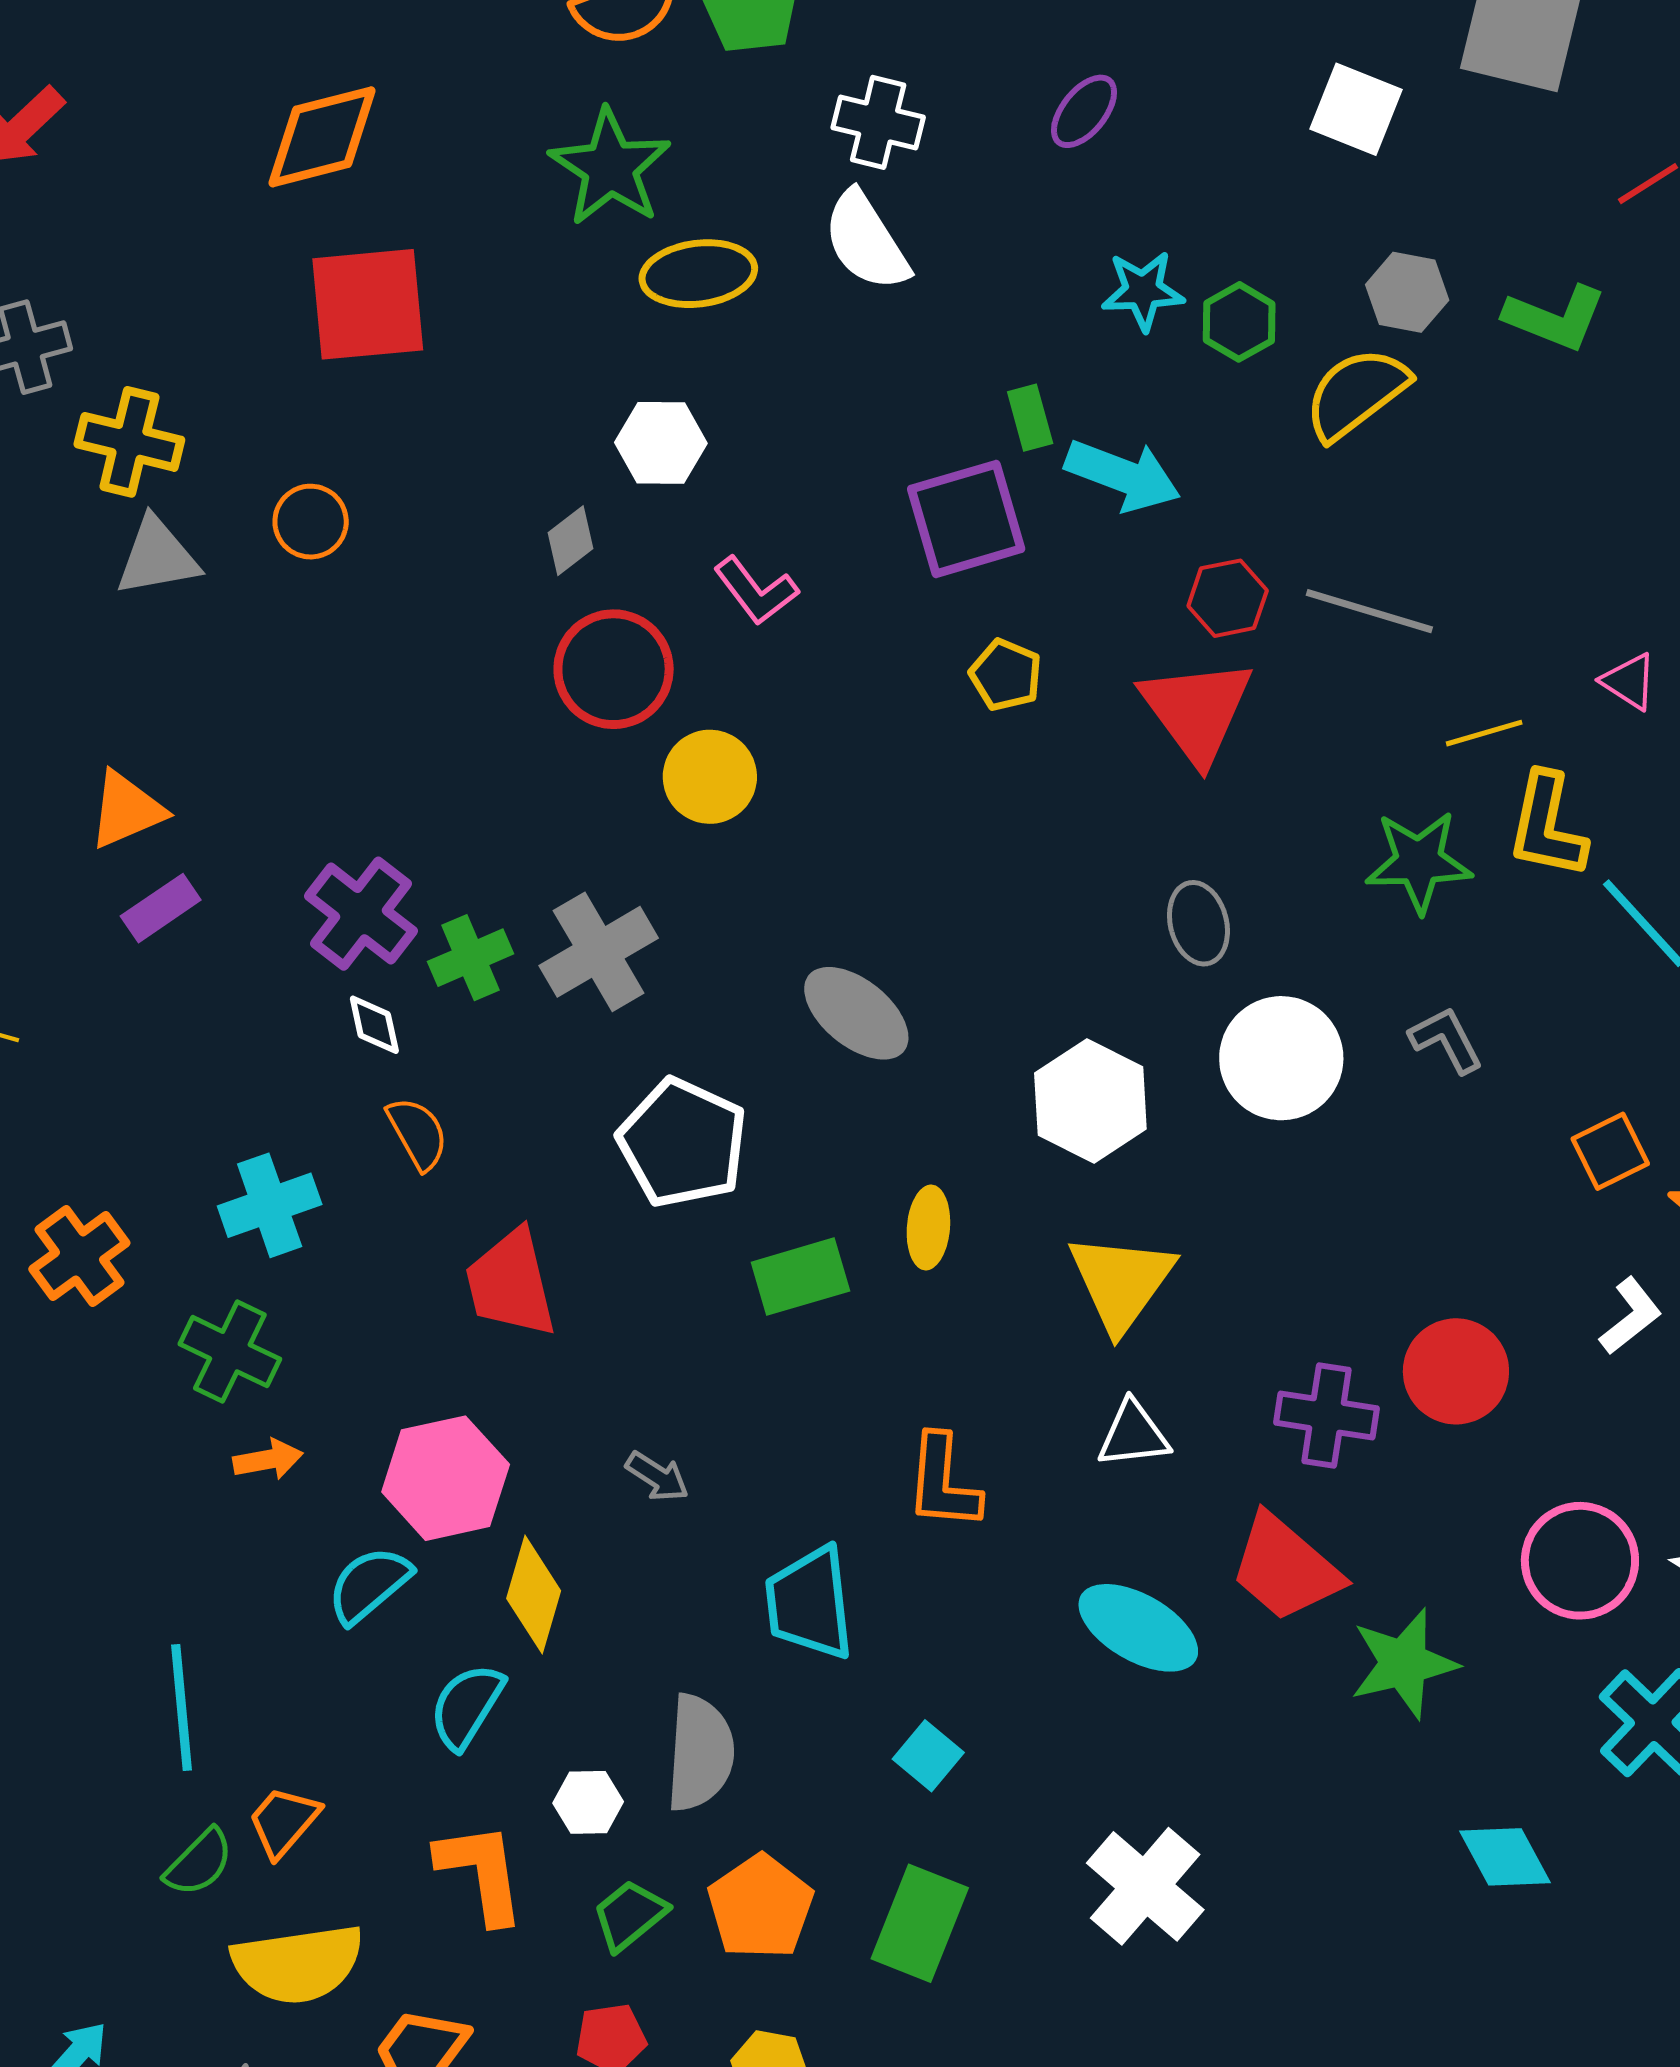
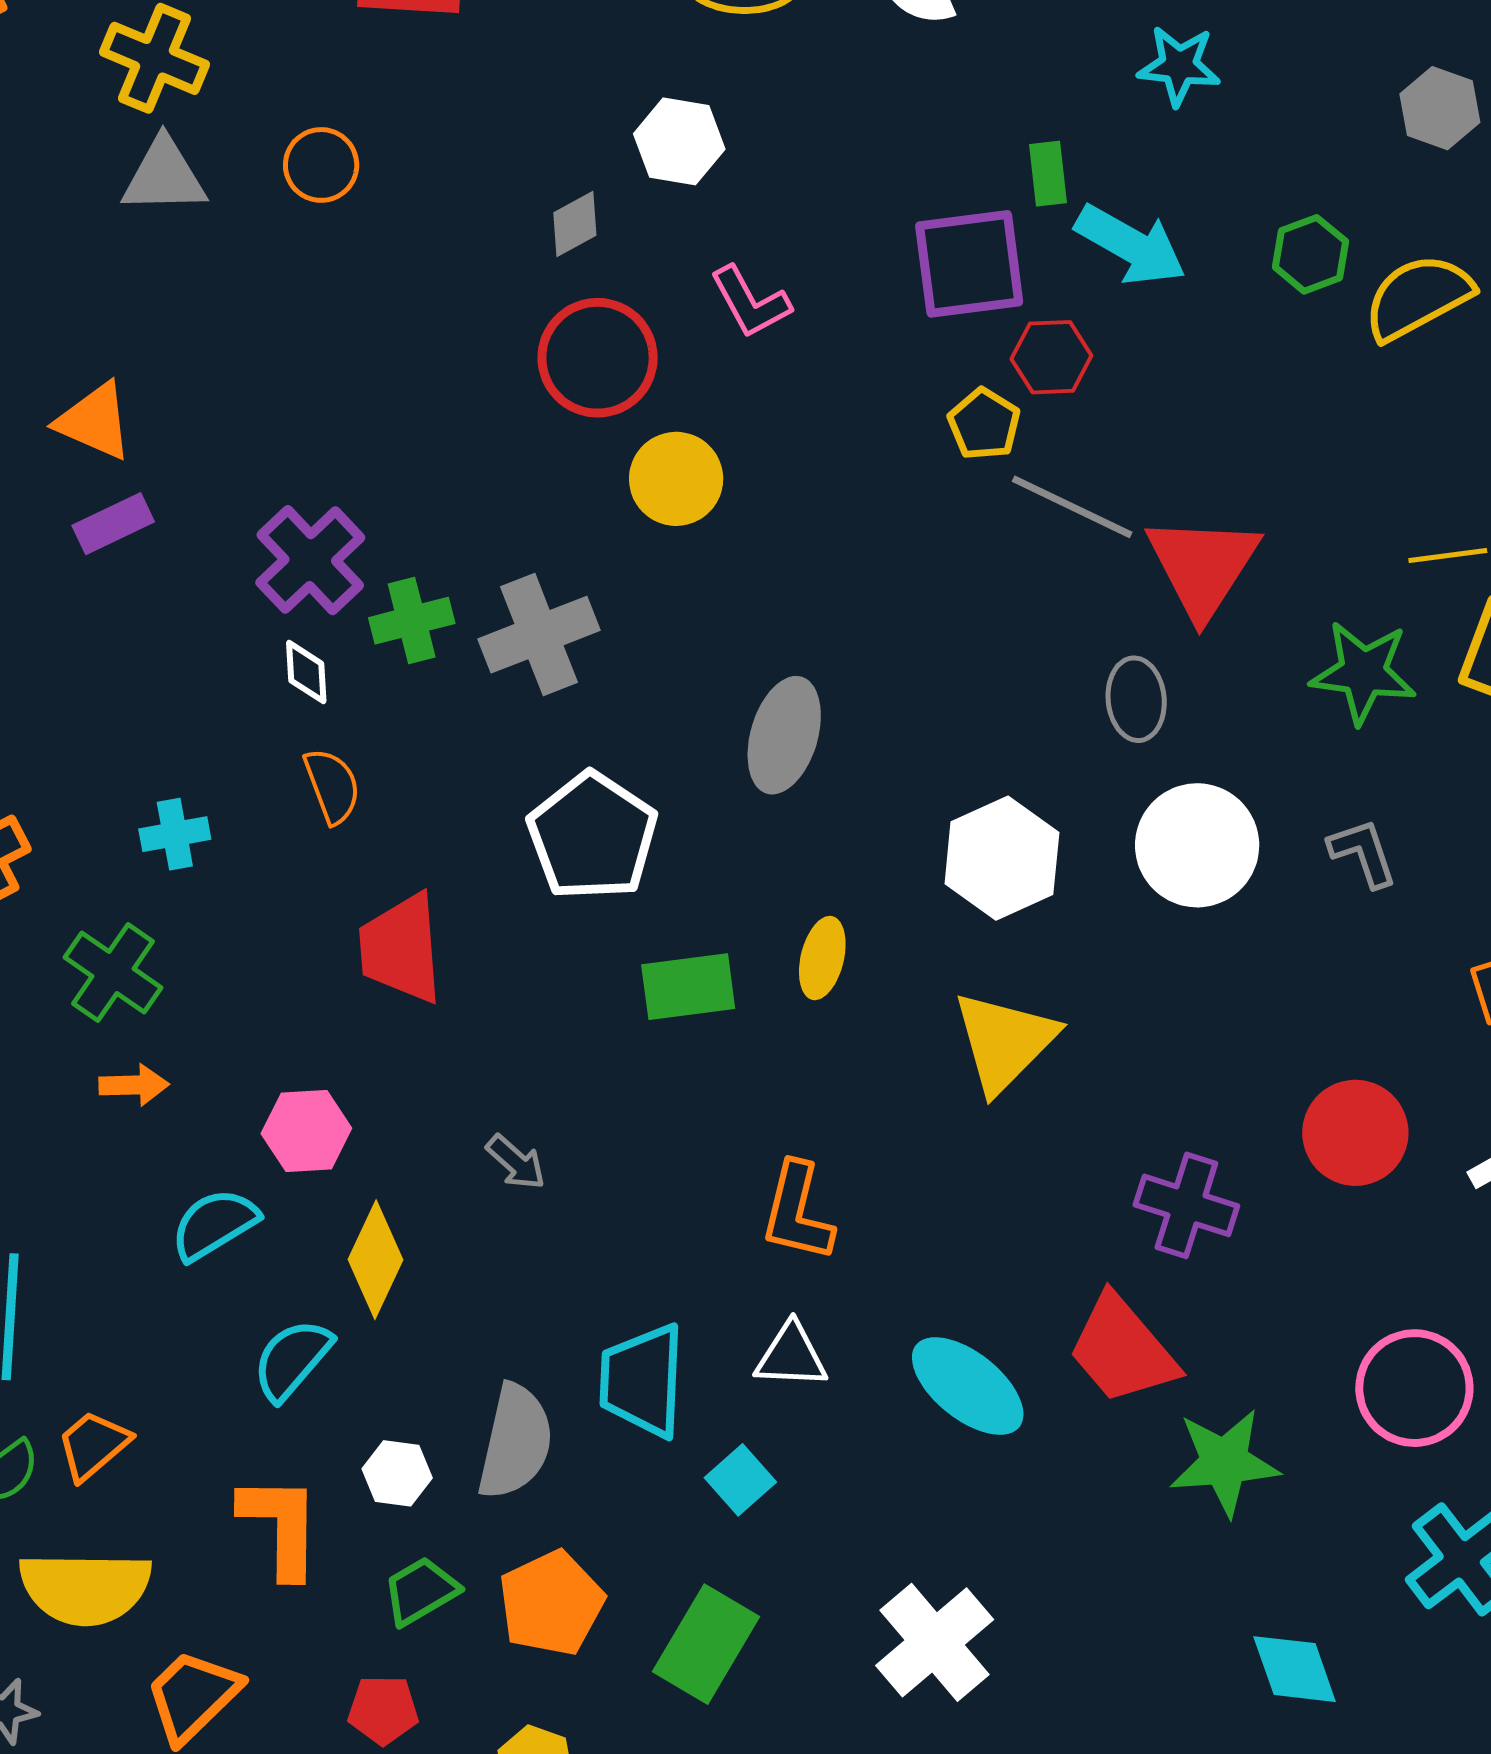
green hexagon: (1239, 322) -> (1310, 254), moved
yellow semicircle: (1356, 393) -> (1418, 297), moved
red hexagon: (1228, 598) -> (1051, 357), moved
gray line: (1369, 611) -> (1072, 507), moved
red triangle: (1197, 710) -> (1203, 566), moved
orange triangle: (126, 810) -> (95, 421), turned 38
gray ellipse: (856, 1013) -> (784, 735), turned 59
cyan cross: (270, 1205) -> (175, 834), size x0.7
red circle: (1456, 1371) -> (1355, 1133), moved
white triangle: (1133, 1434) -> (791, 1356), moved
pink hexagon: (446, 1478) -> (306, 1131), size x0.7
cyan trapezoid: (810, 1603) -> (642, 1381), moved

